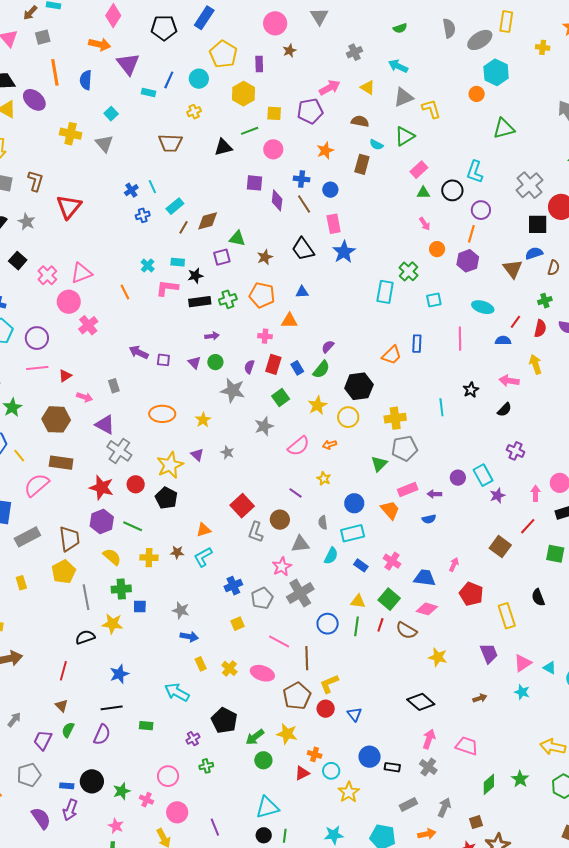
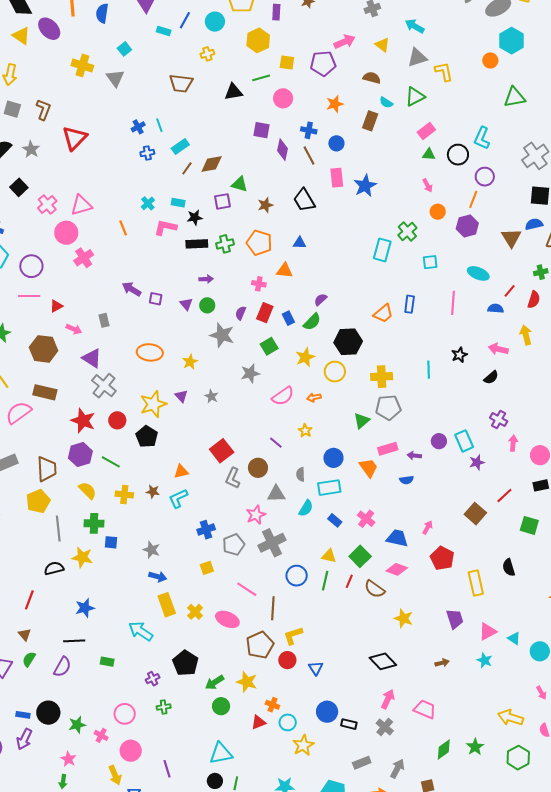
blue star: (344, 252) -> (365, 186), moved
pink arrow: (536, 493) -> (513, 443), moved
yellow rectangle: (201, 664) -> (167, 605), size x1.6

